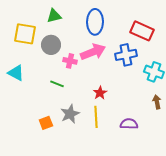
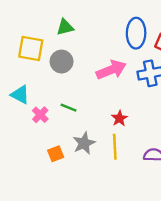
blue ellipse: (95, 22) -> (136, 33), moved
pink cross: (70, 61) -> (40, 115), moved, turned 32

